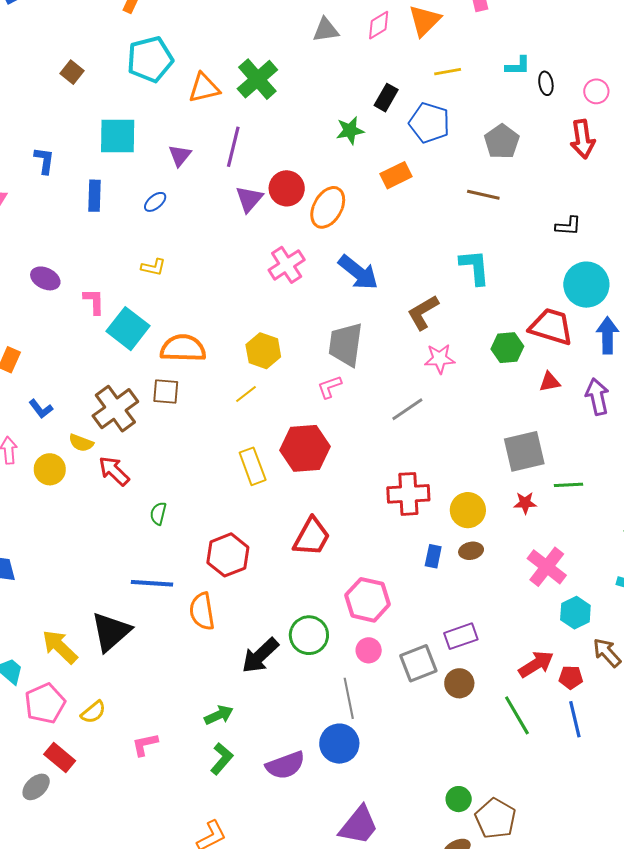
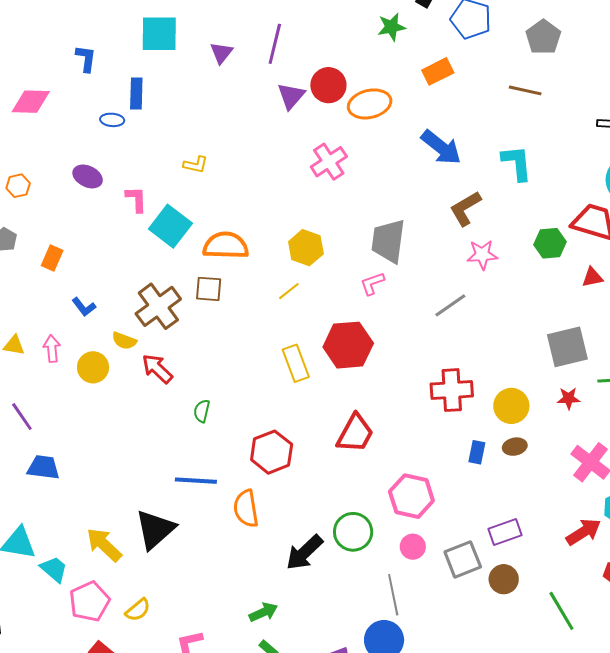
blue ellipse: (155, 202) -> (112, 120), moved, turned 45
orange ellipse: (328, 207) -> (370, 104), turned 48
blue arrow: (358, 272) -> (441, 147), moved
red arrow: (536, 664) -> (584, 532), moved

